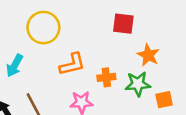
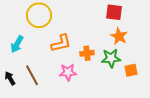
red square: (123, 24) -> (114, 12), moved

